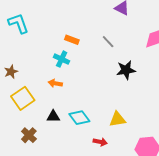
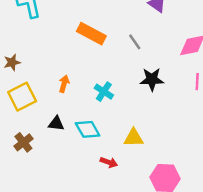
orange rectangle: (72, 40) -> (91, 34), size x1.6
cyan cross: (62, 59) -> (104, 92), moved
orange arrow: (55, 83) -> (64, 84), turned 88

